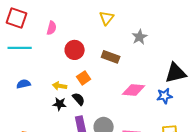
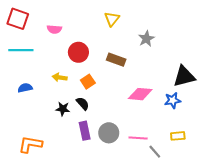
pink semicircle: (52, 28) -> (54, 29), turned 80
yellow arrow: (60, 86) -> (60, 77), moved

